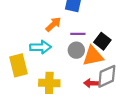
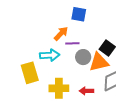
purple line: (78, 34) -> (72, 43), moved
red arrow: (91, 83) -> (86, 91), moved

